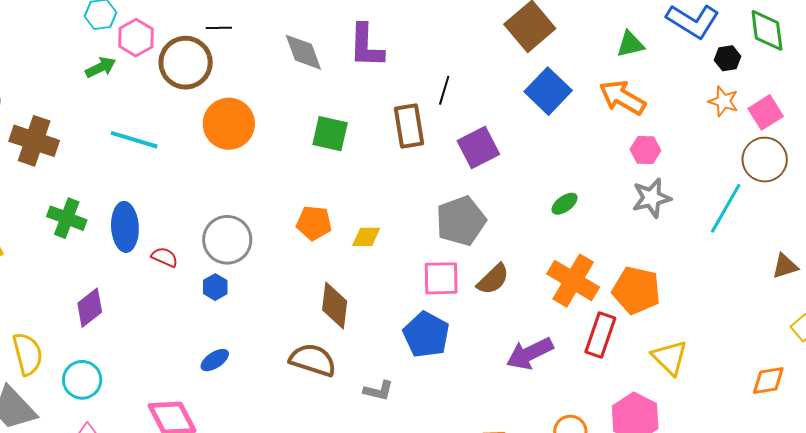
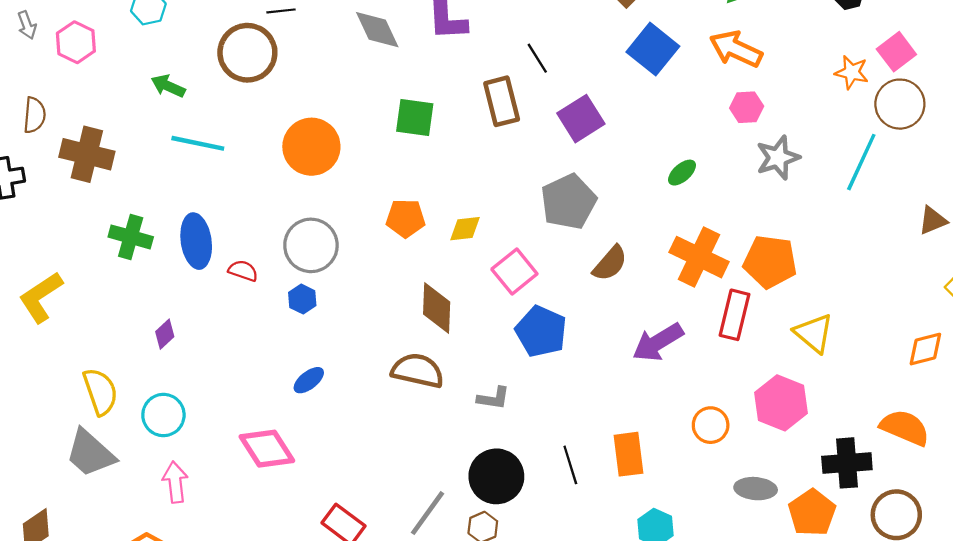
pink hexagon: (136, 38) -> (76, 42), moved
green arrow: (101, 67) -> (168, 86), moved, turned -124
black line: (444, 90) -> (537, 58), turned -44
orange star: (723, 101) -> (852, 72), moved
orange circle: (229, 124) -> (311, 147), moved
pink hexagon: (645, 150) -> (747, 107), moved
pink square: (441, 278) -> (514, 271), moved, turned -33
purple diamond: (90, 308) -> (165, 334), size x0.7

